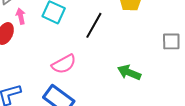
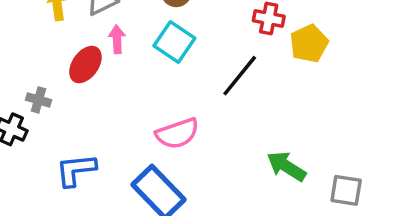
gray square: (171, 41) -> (346, 190), moved

